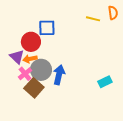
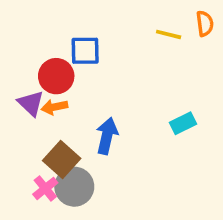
gray circle: (41, 70) -> (74, 187), moved
pink cross: (25, 74) -> (45, 188), moved
cyan rectangle: (105, 82) -> (183, 123), moved

